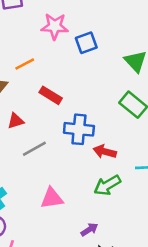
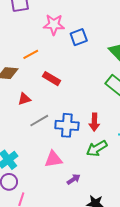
blue cross: (79, 129) -> (67, 125), moved
red arrow: (105, 152) -> (94, 122), turned -102
purple arrow: (89, 230) -> (74, 179), moved

